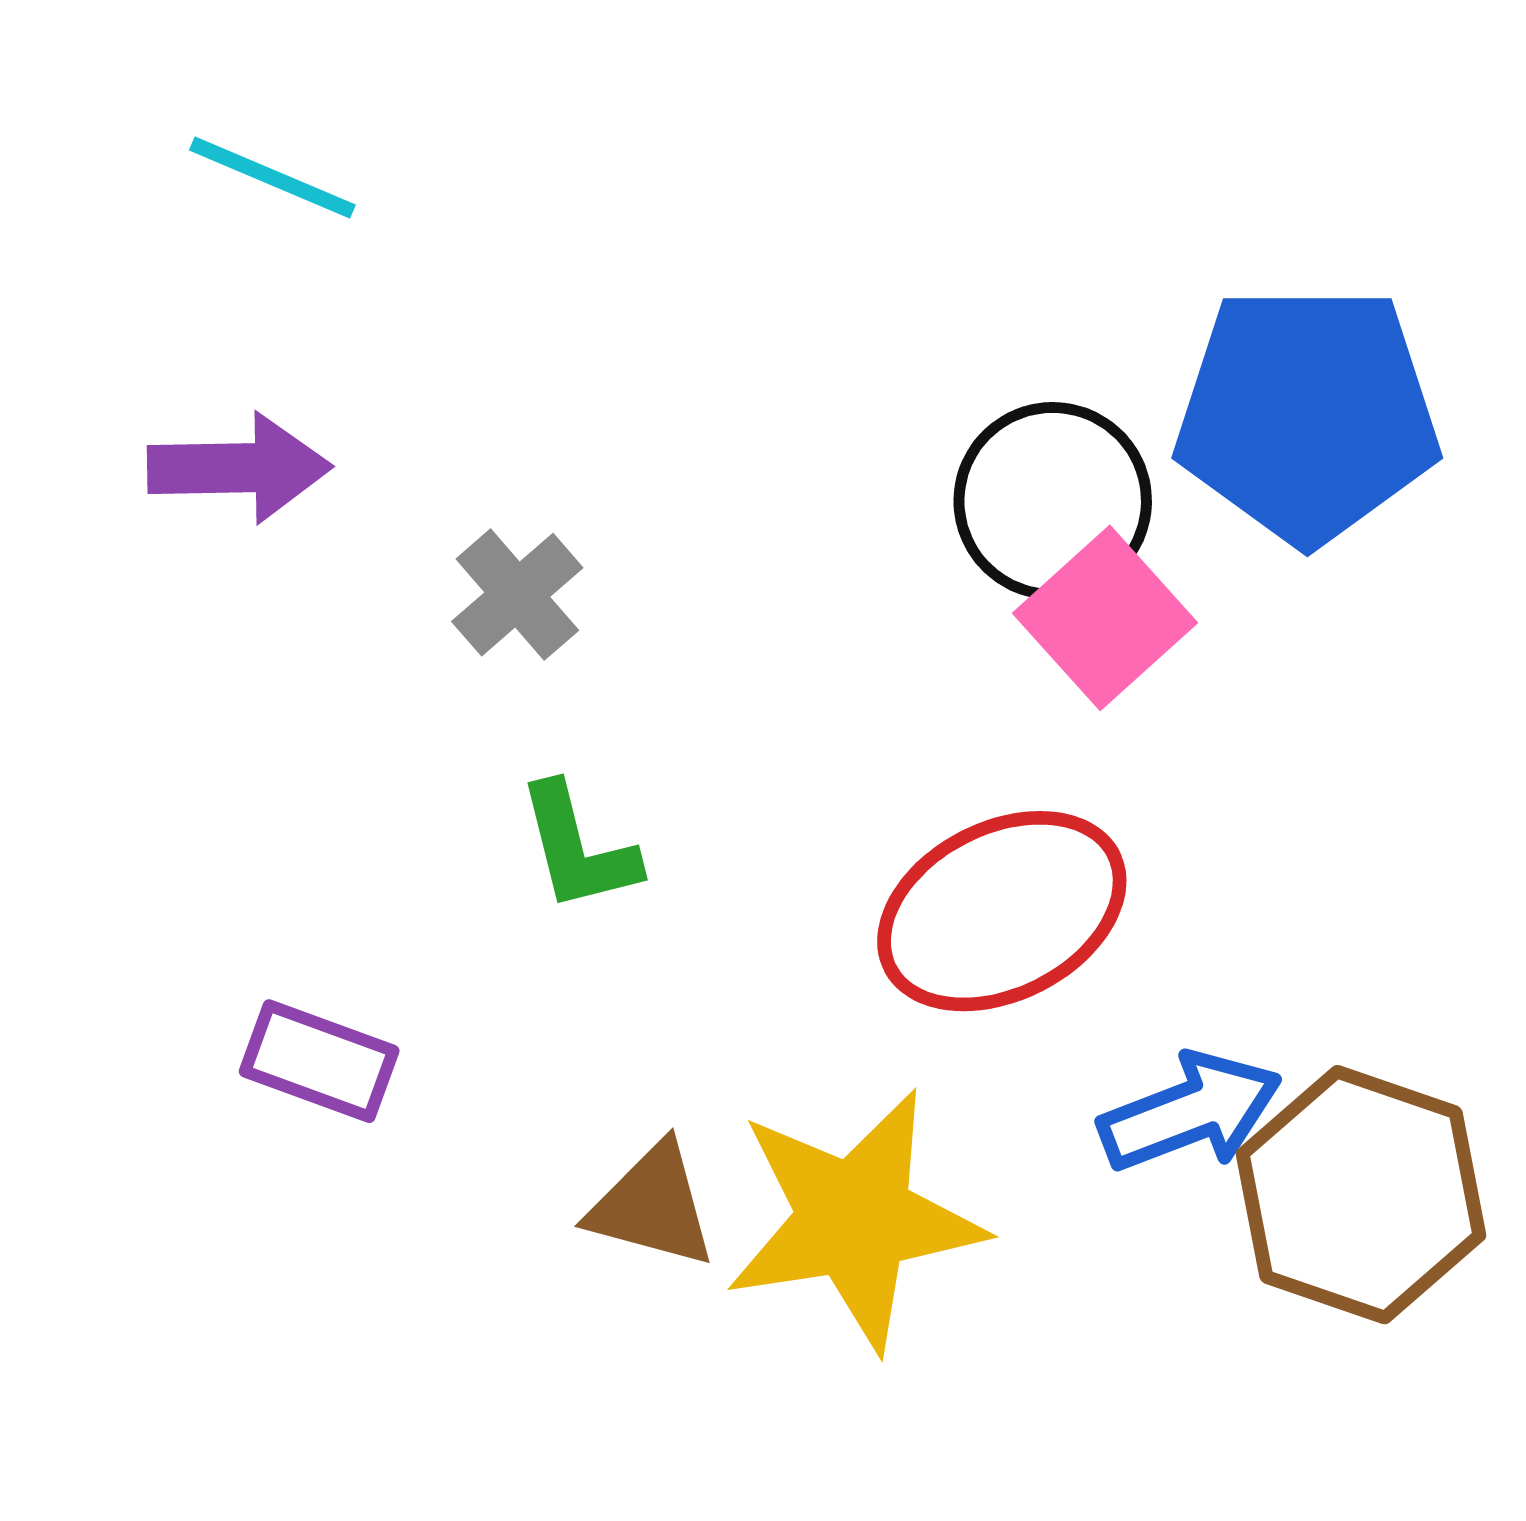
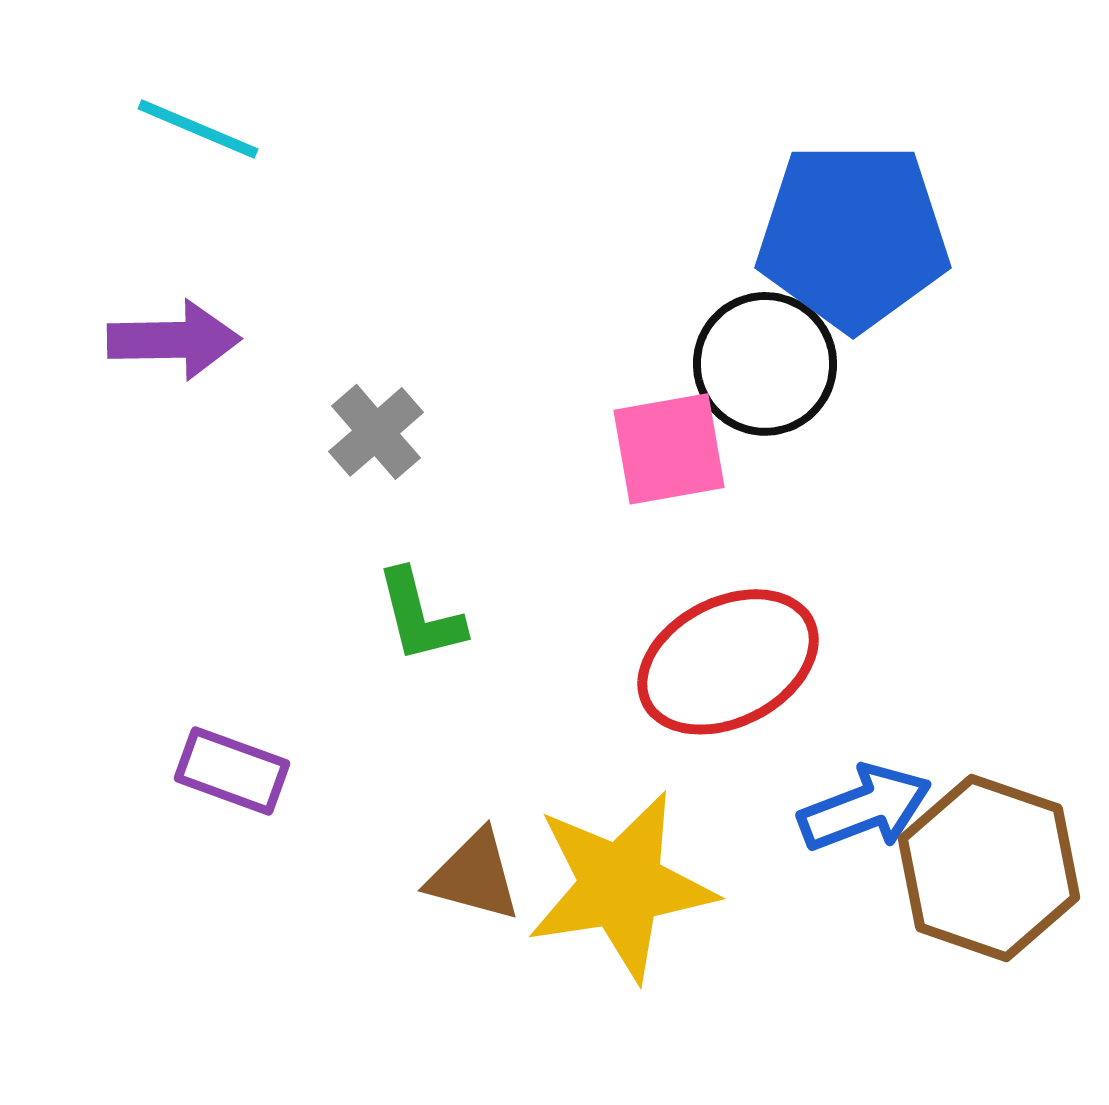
blue pentagon: (1307, 414) -> (853, 236), moved
pink square: (1105, 618) -> (669, 449), moved, turned 32

